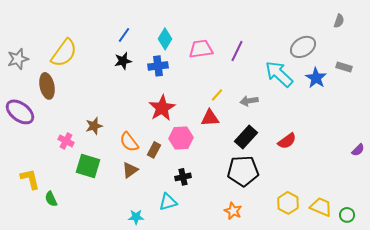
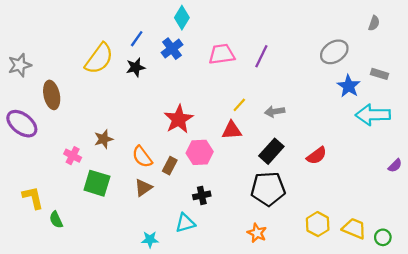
cyan diamond: (165, 39) -> (182, 18), moved
yellow semicircle: (64, 53) -> (99, 59), moved
blue cross: (158, 66) -> (172, 49), moved, turned -30
cyan arrow: (279, 74) -> (373, 115), moved, turned -44

